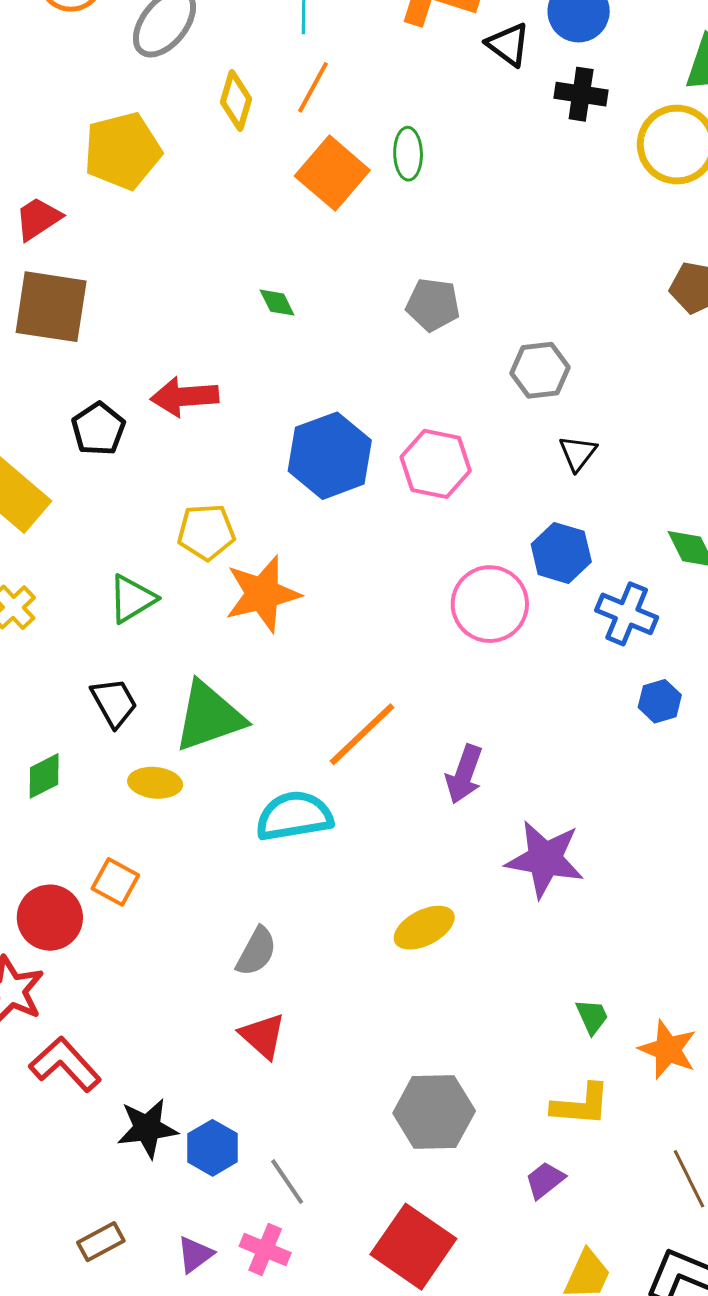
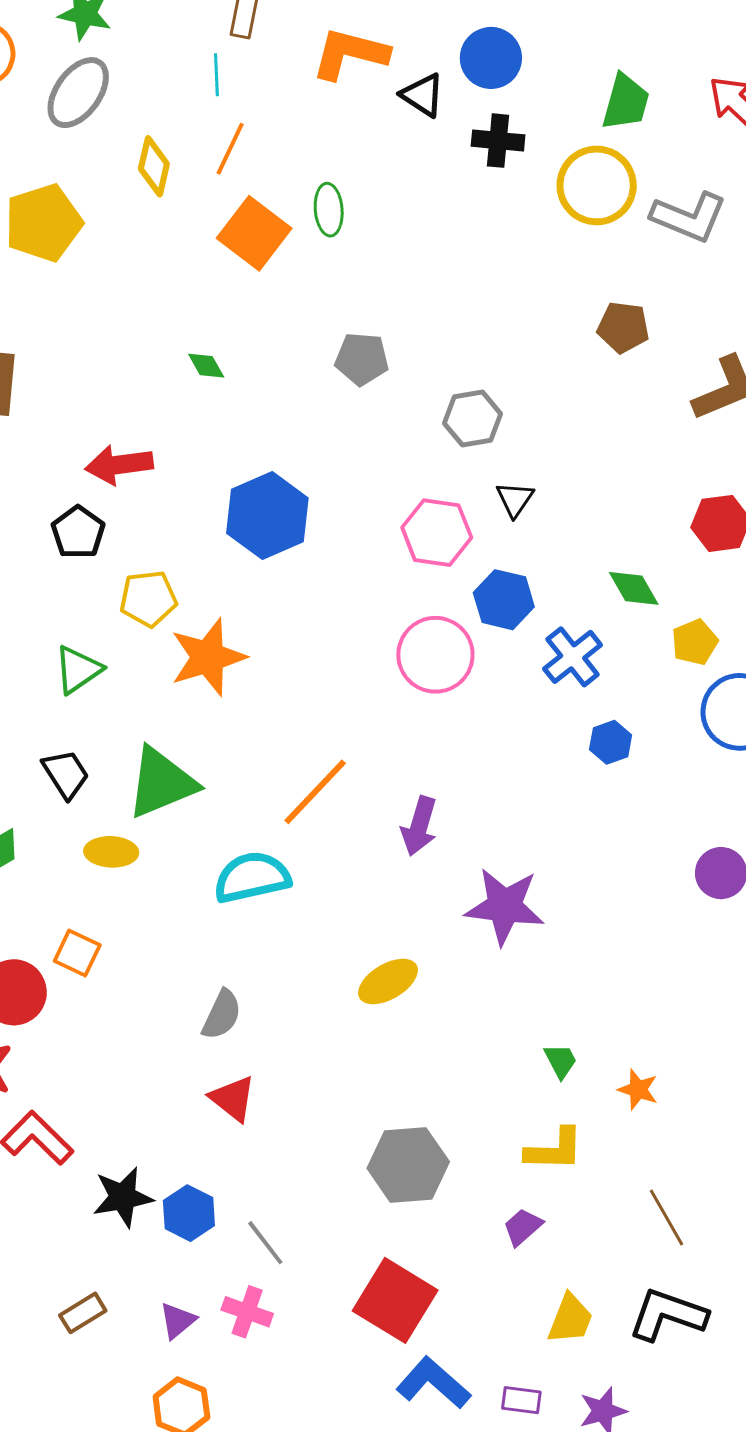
black pentagon: (98, 429) -> (78, 532), moved
pink hexagon: (436, 464) -> (437, 533), moved
blue cross: (627, 614) -> (573, 657), turned 32
orange star: (668, 1049) -> (638, 1090), size x0.7

